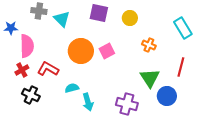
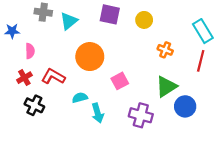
cyan triangle: (62, 19) -> (69, 21), turned 36
pink semicircle: (27, 46) -> (30, 51), size x0.6
pink square: (107, 51) -> (120, 81), moved
red line: (181, 67) -> (201, 61), moved
green triangle: (150, 78) -> (166, 86), turned 30

